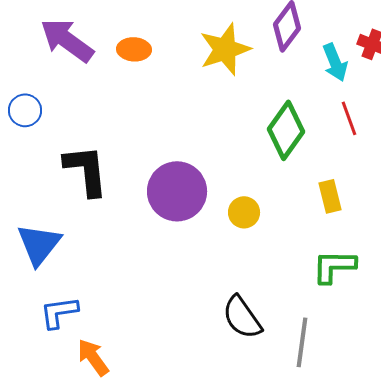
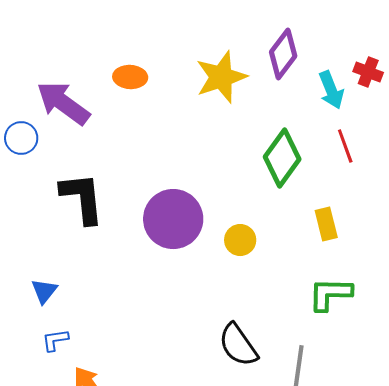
purple arrow: (67, 40) -> (63, 103), moved
blue triangle: (39, 244) -> (44, 291), moved, size x0.6
blue L-shape: (59, 312) -> (55, 340), size x0.7

